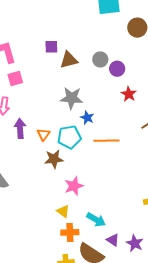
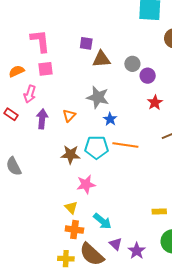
orange triangle: (43, 134) -> (69, 116), moved
cyan pentagon: (69, 137) -> (96, 147), moved

